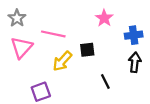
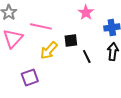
black line: (105, 82) -> (87, 56), moved

